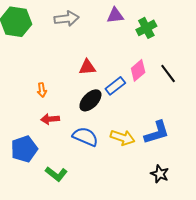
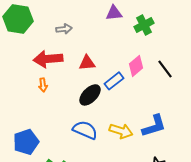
gray arrow: (67, 19) -> (64, 29), moved, size x0.7
red arrow: (50, 119) -> (48, 59), moved, size x1.6

